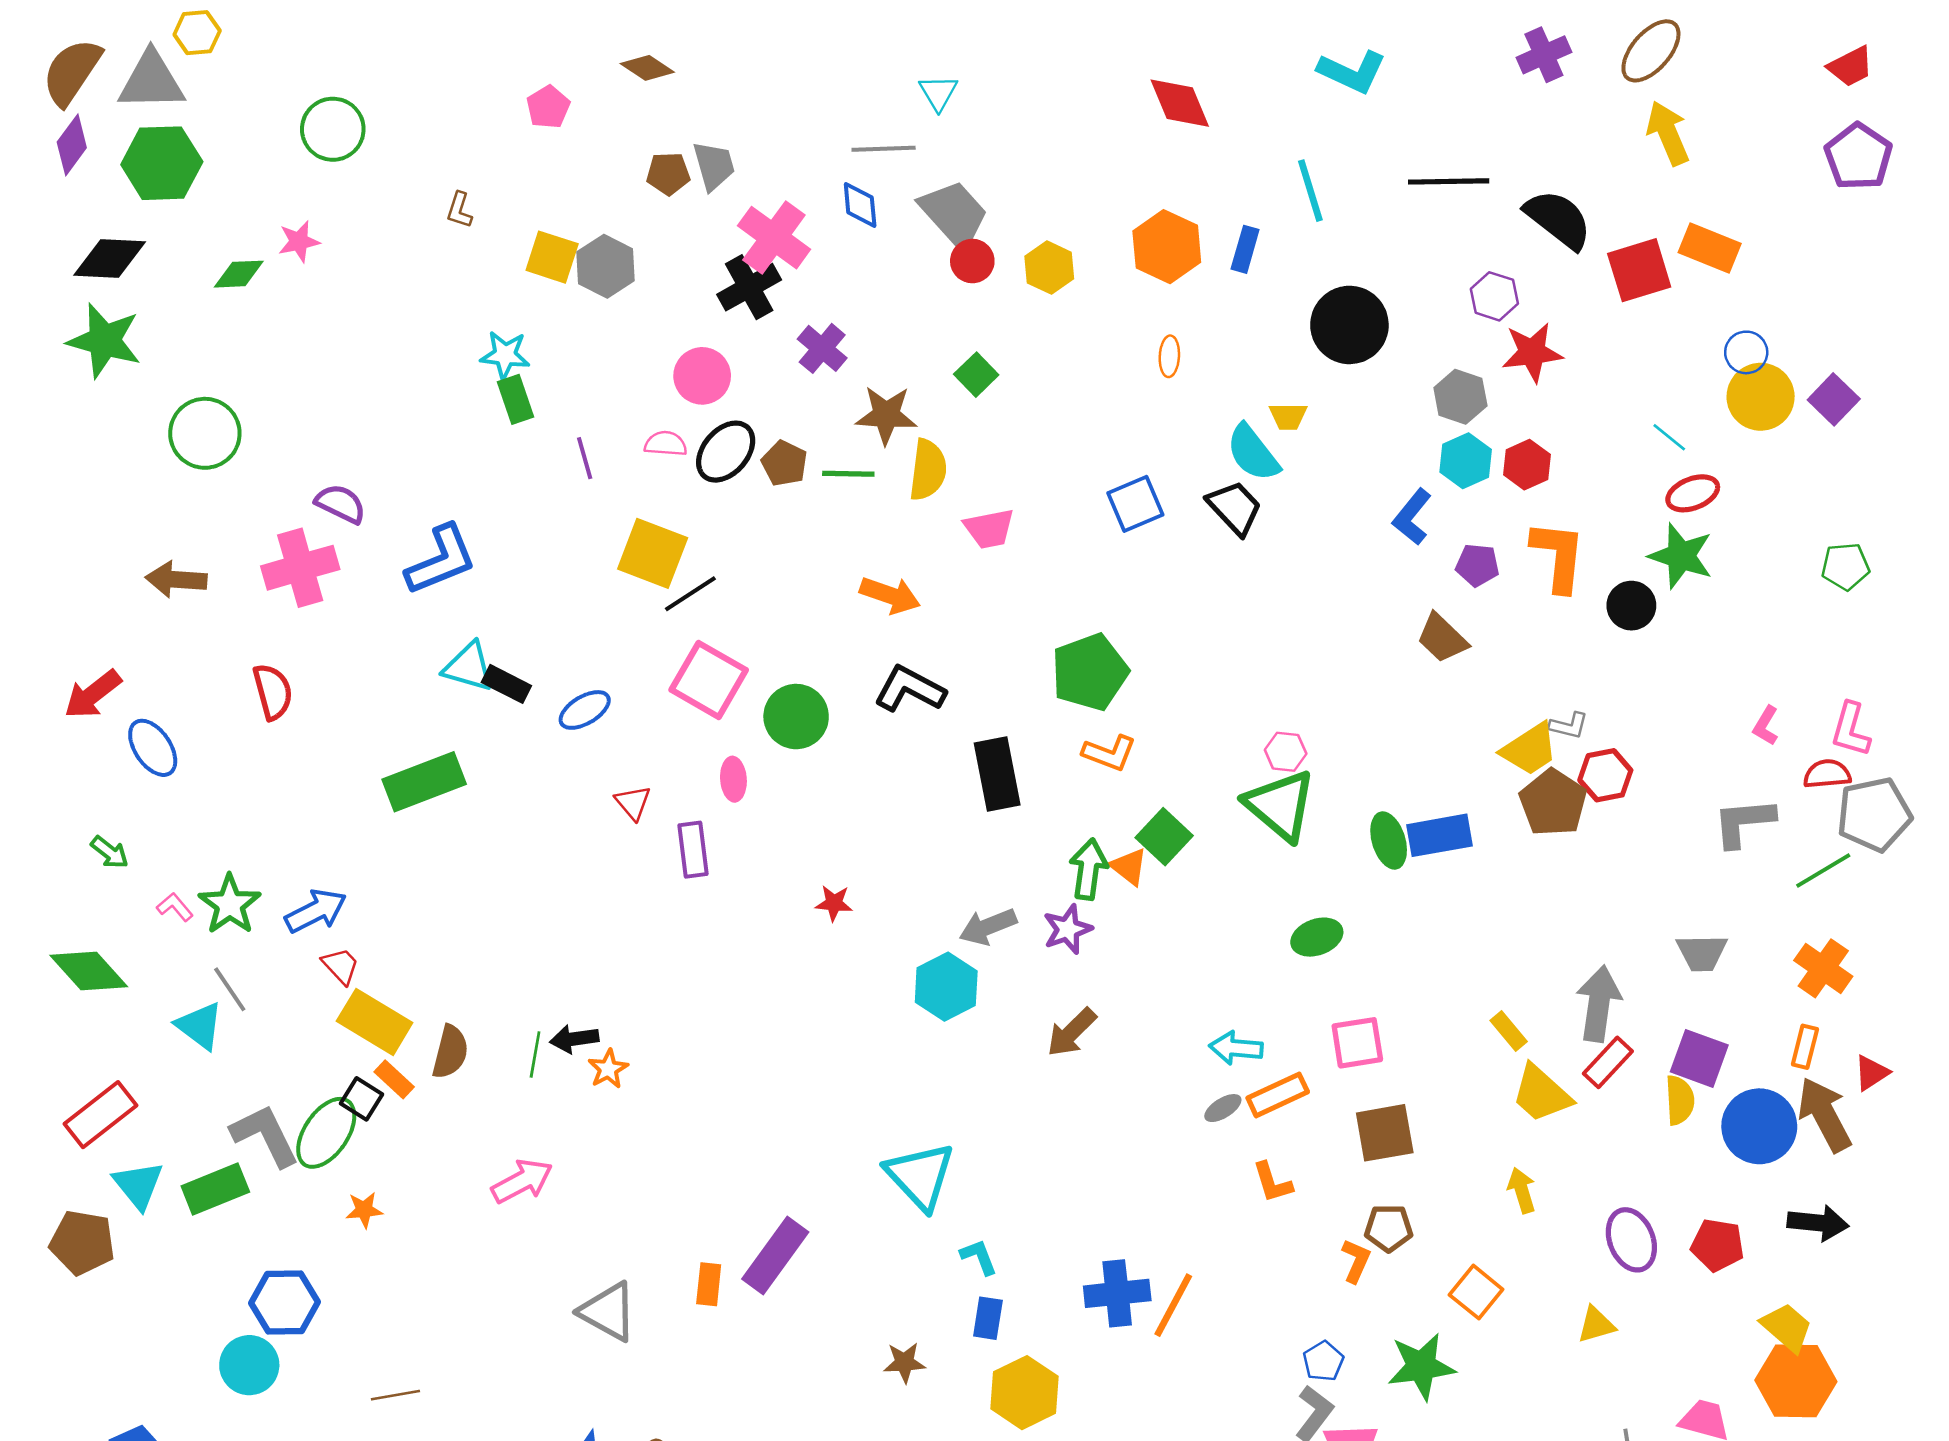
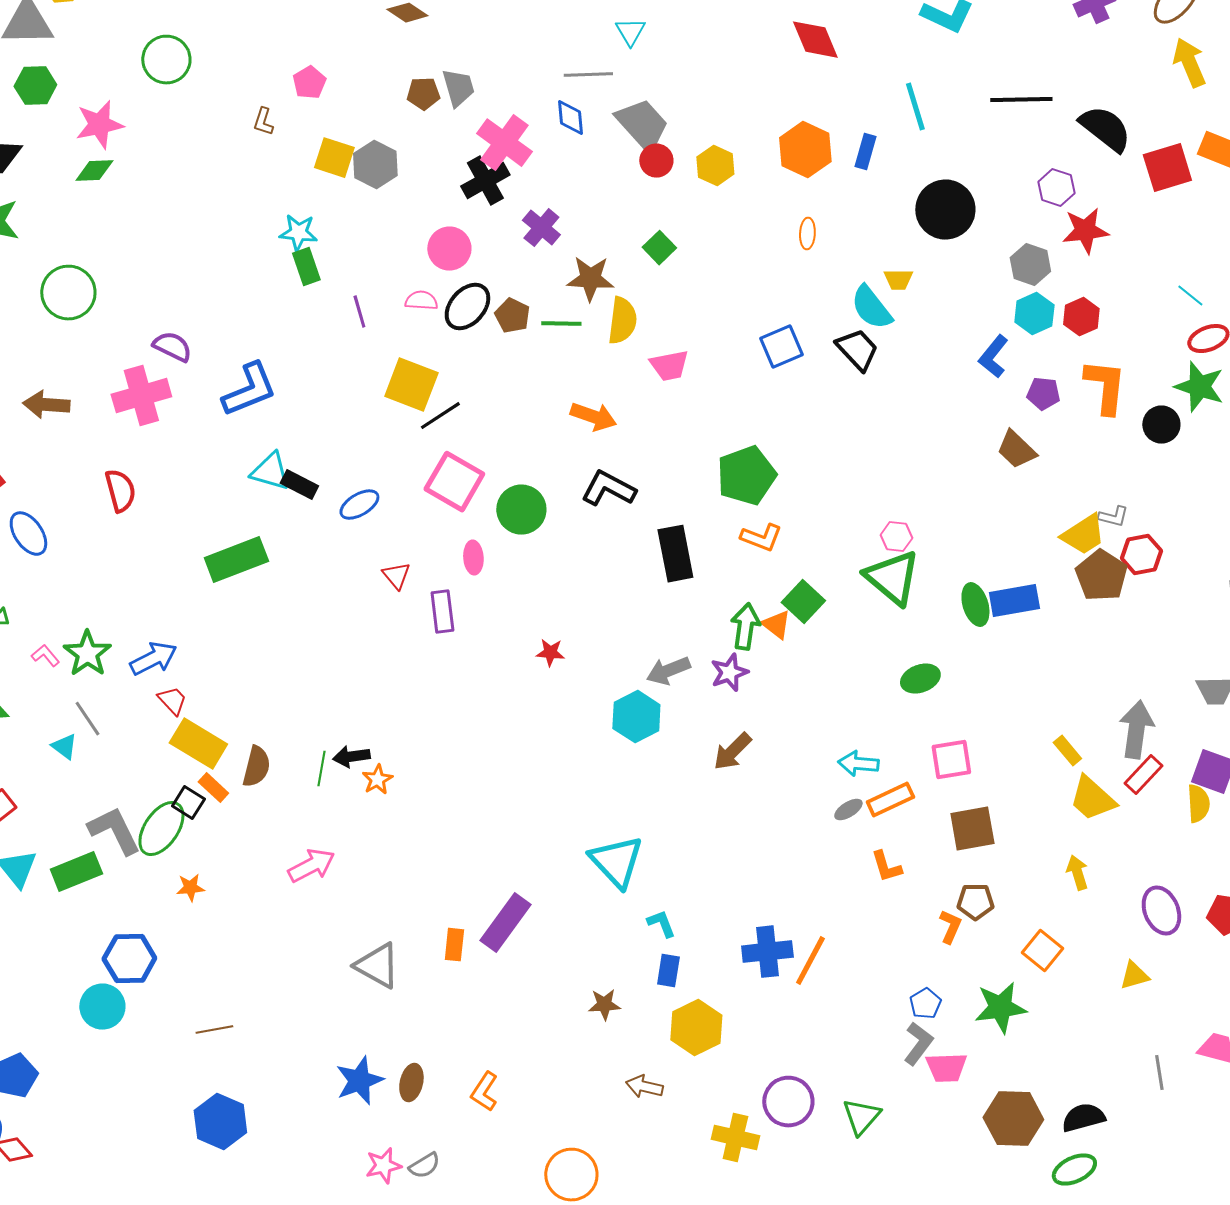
pink pentagon: (548, 107) -> (309, 83), moved
green hexagon: (162, 163) -> (35, 86), size x0.7
pink star: (299, 241) -> (99, 125), moved, size x1.5
cyan triangle: (200, 1026) -> (64, 747), size x0.7

